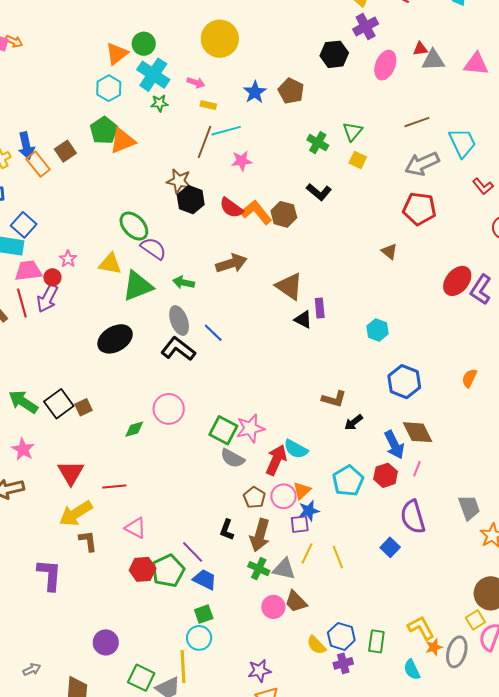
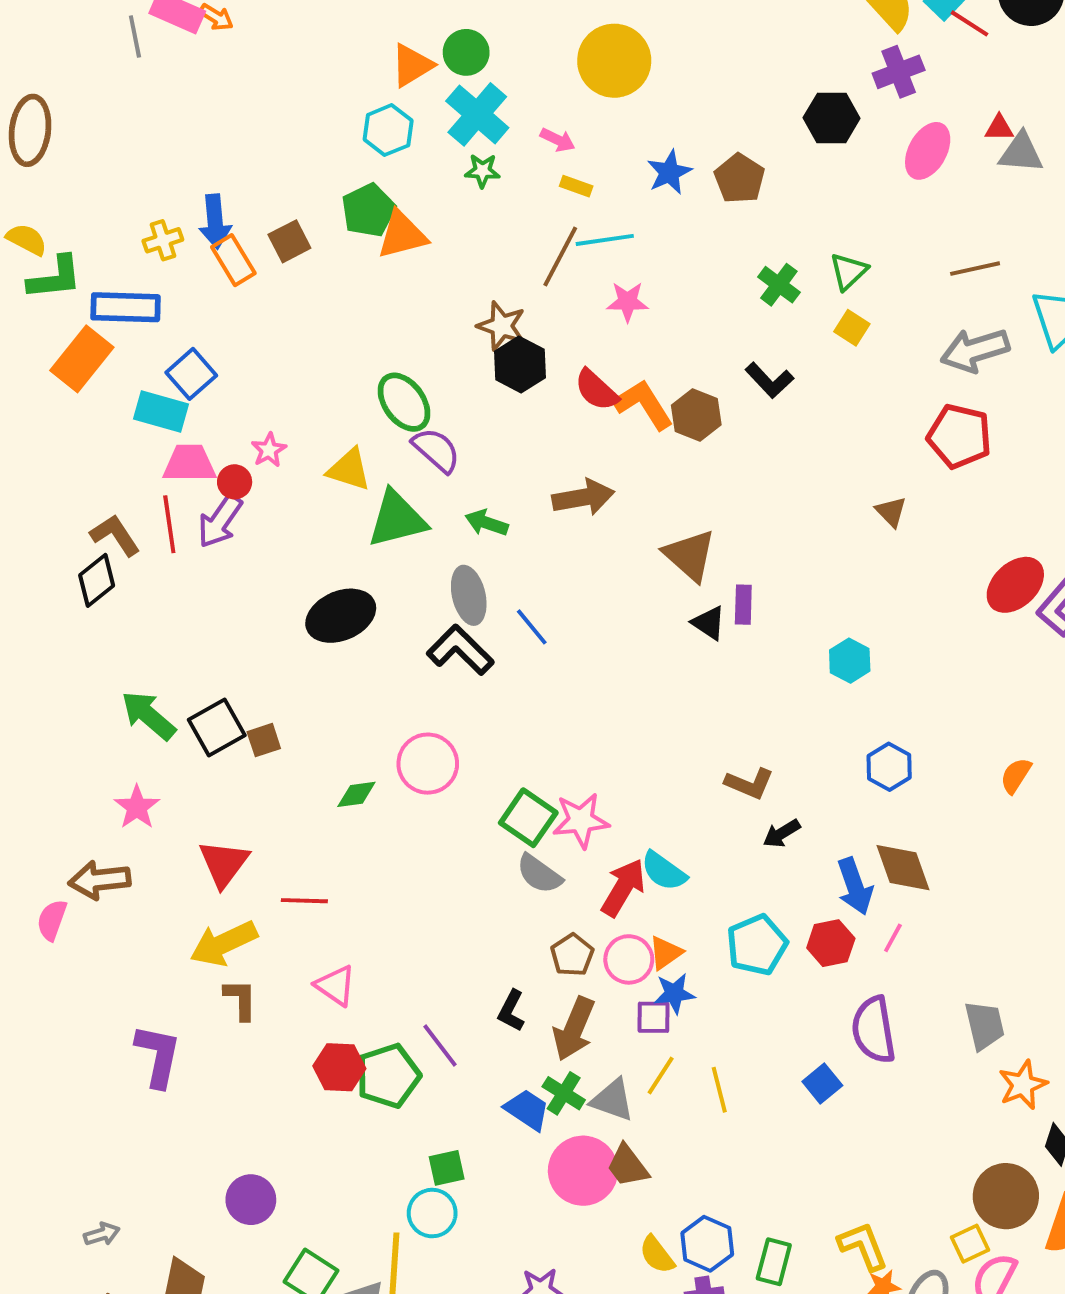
blue hexagon: (404, 382) -> (889, 767), size x0.7
blue trapezoid: (205, 580) -> (527, 1110), moved
pink circle: (273, 607) -> (583, 1171), size x1.5

